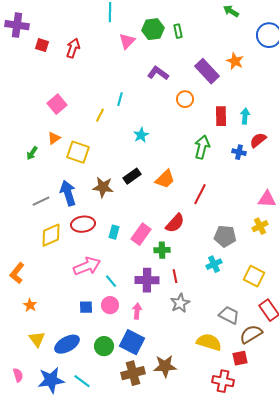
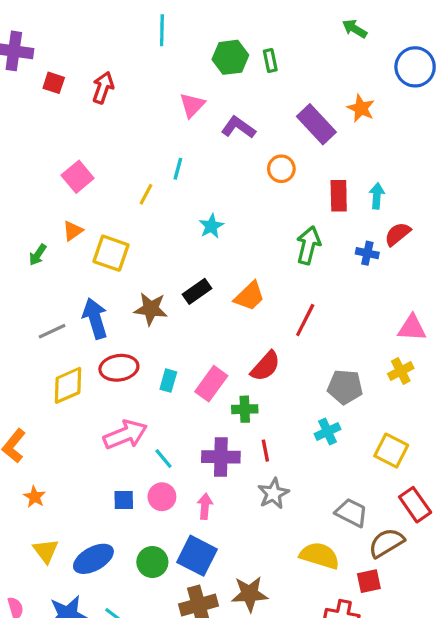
pink triangle: (127, 41) -> (192, 105), moved

